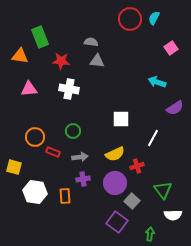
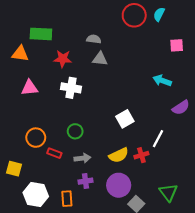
green rectangle: (40, 37) -> (41, 34), turned -65
pink square: (171, 48) -> (177, 45), turned 32
white square: (121, 119) -> (125, 119), turned -30
red cross: (137, 166) -> (141, 155), moved

